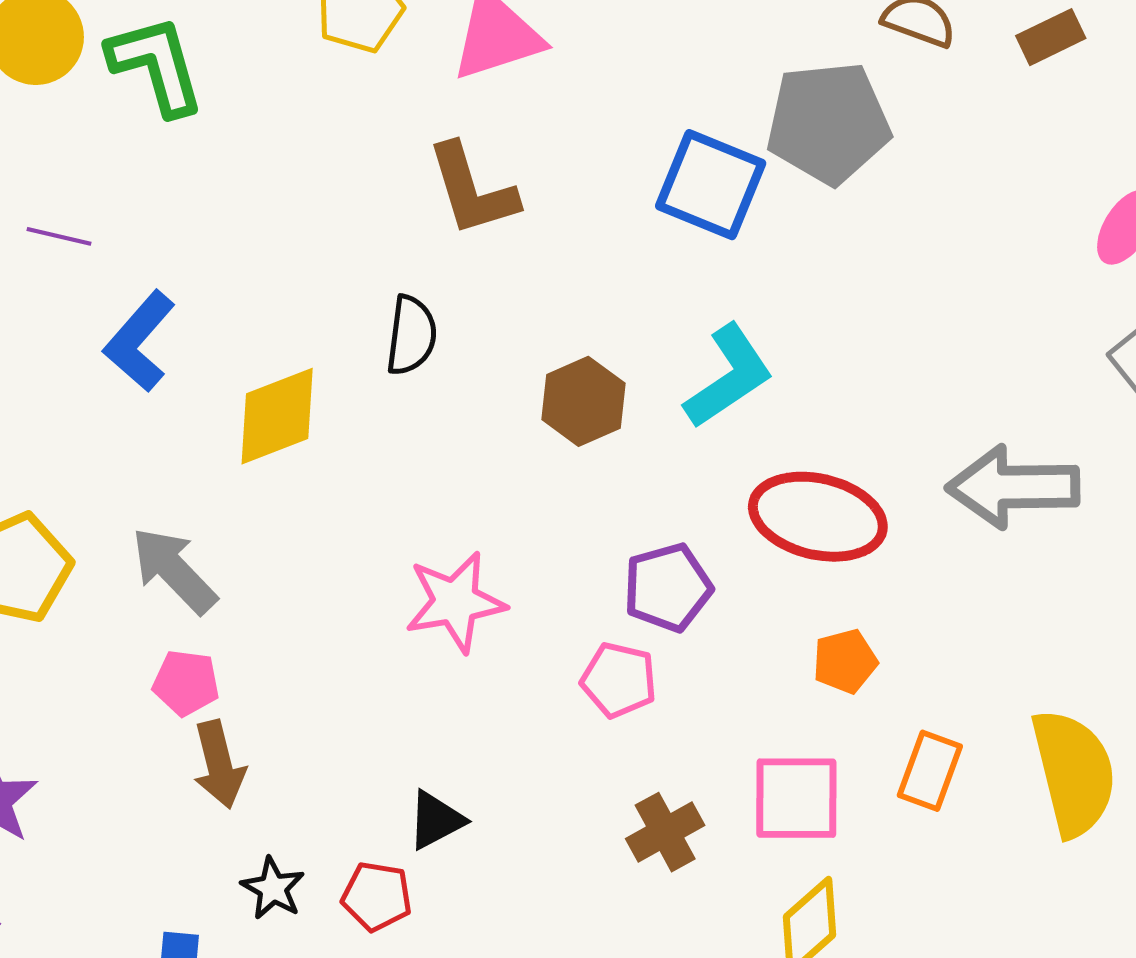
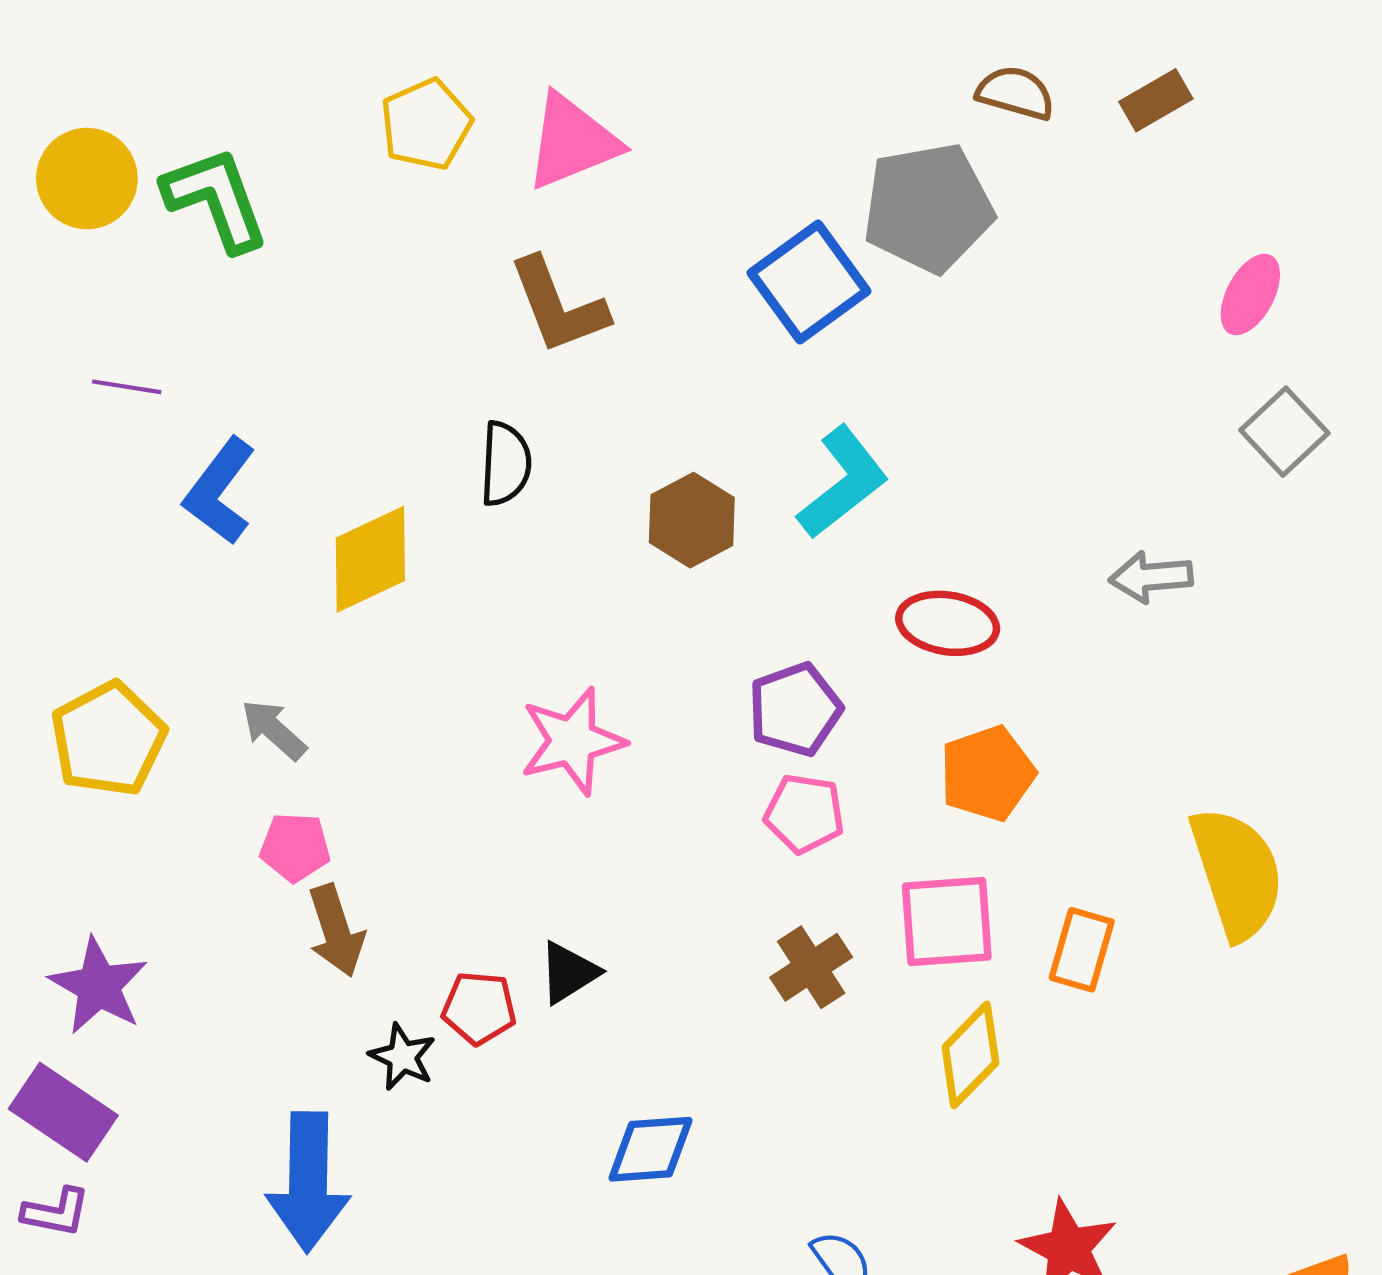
blue square: (711, 185) -> (809, 282), turned 36
gray arrow: (1013, 487) -> (1151, 577), size x0.6
red ellipse: (818, 517) -> (948, 623), size x0.7
gray arrow: (174, 570) -> (274, 730), size x0.7
orange pentagon: (845, 661) -> (987, 773), size x1.4
pink pentagon: (619, 680) -> (804, 814), moved
orange rectangle: (930, 771) -> (1082, 950), moved
red pentagon: (377, 896) -> (479, 1008), moved

